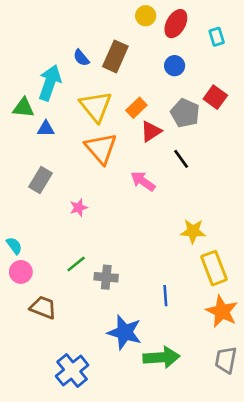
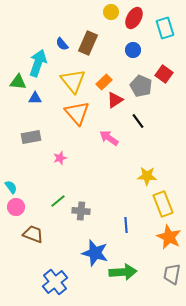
cyan rectangle: (217, 37) -> (165, 28), size x1.5
gray rectangle: (41, 180) -> (31, 137), turned 48

